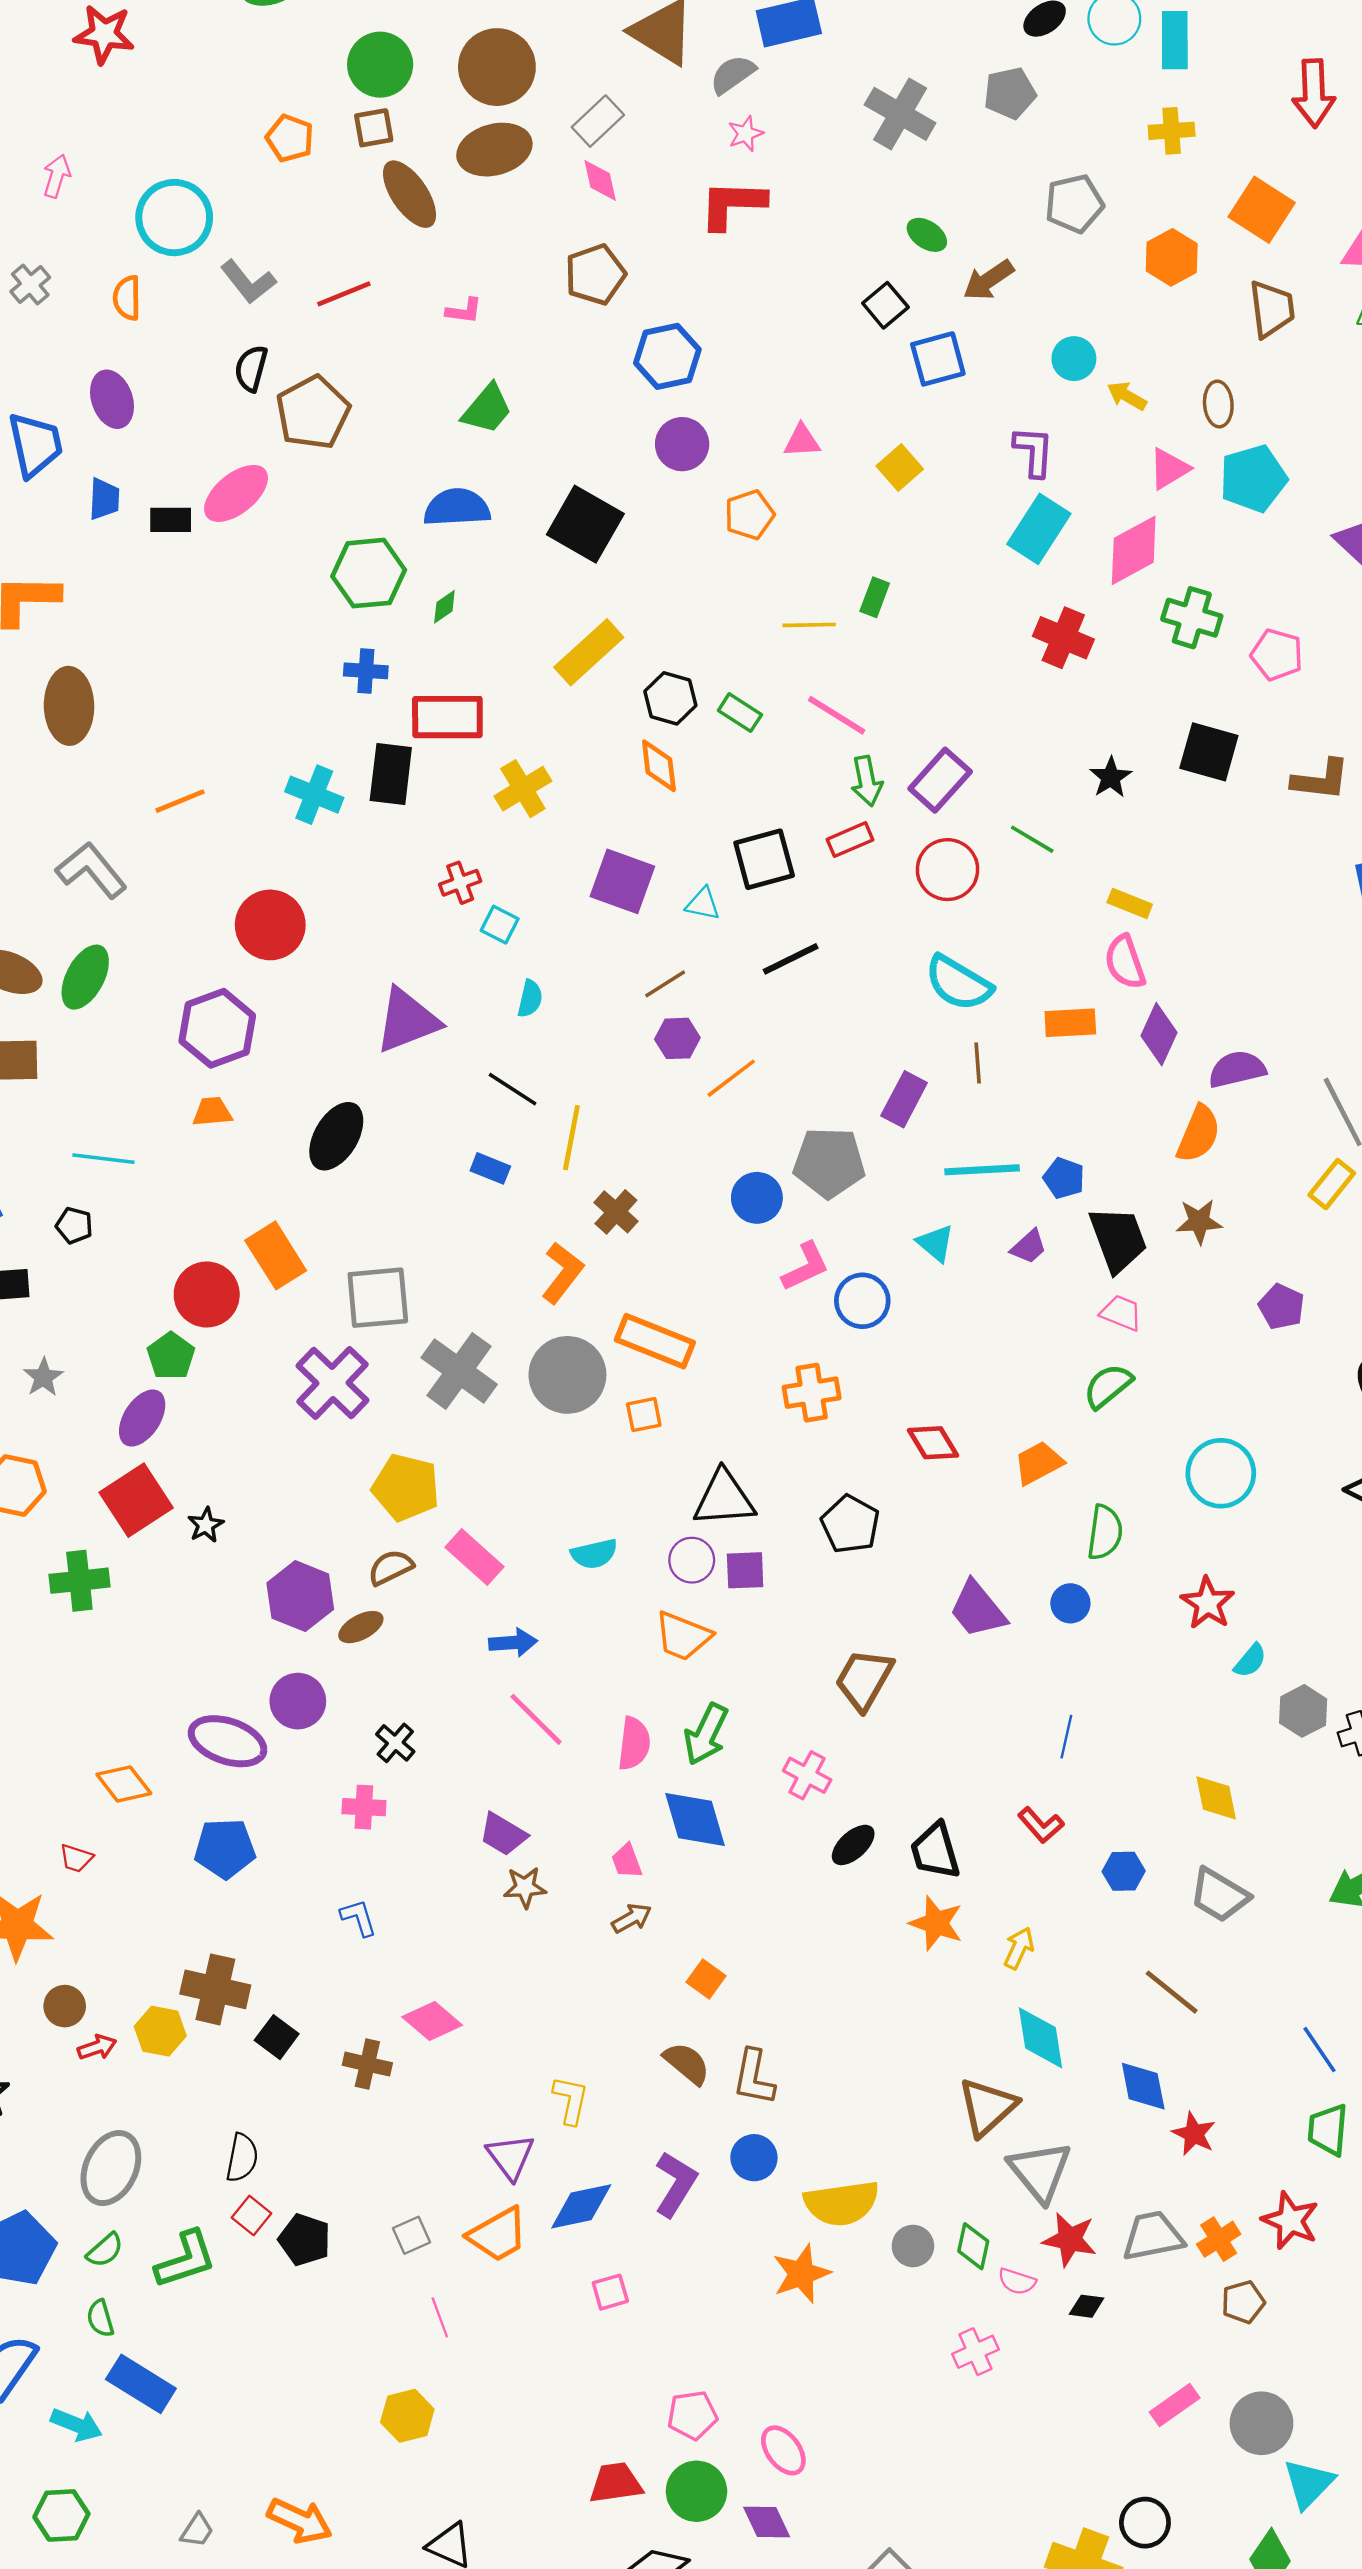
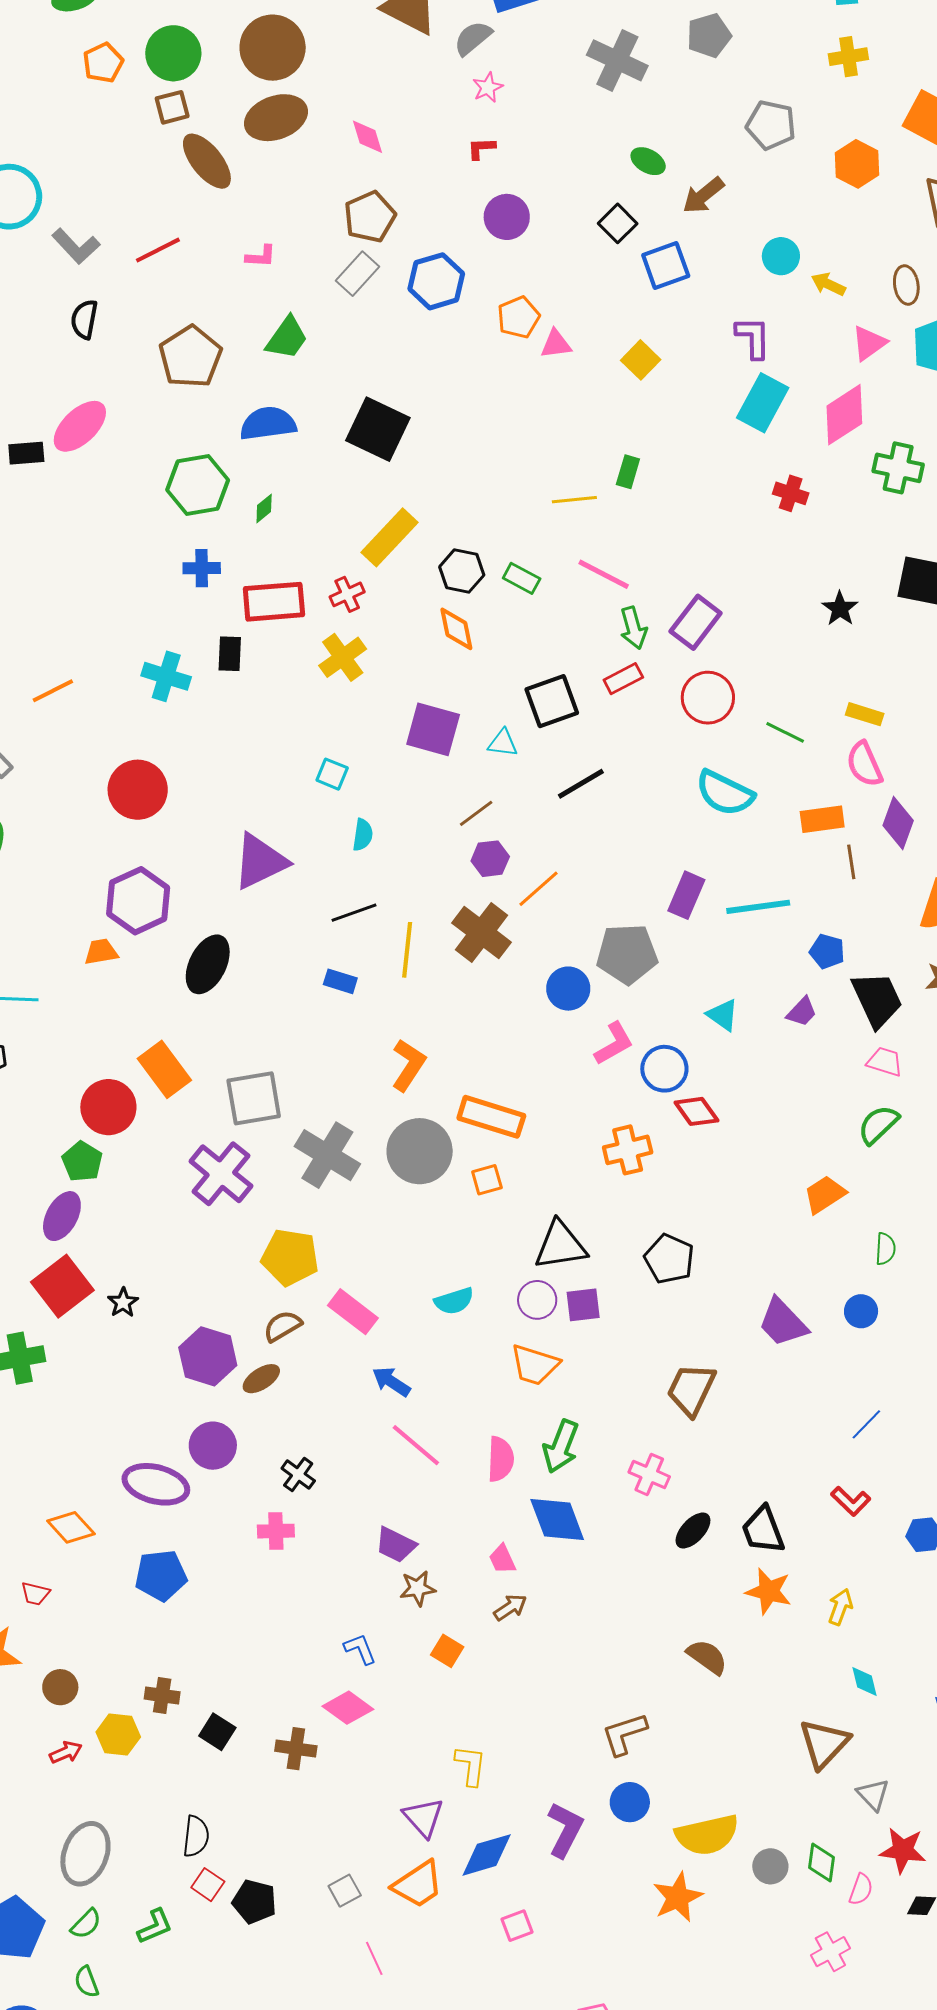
gray rectangle: (598, 121) -> (357, 274), moved
orange pentagon: (290, 138) -> (103, 63), moved, turned 30
red L-shape: (732, 204) -> (481, 148), size x0.5
gray pentagon: (1074, 204) -> (771, 125), turned 30
brown pentagon: (313, 413) -> (190, 357), moved
purple circle: (682, 444) -> (507, 217), moved
orange pentagon: (749, 515) -> (518, 317), moved
red cross: (1063, 638) -> (791, 493), size x0.7
black rectangle: (391, 774) -> (230, 654), size x0.7
green line: (1032, 839) -> (785, 732), moved
red cross: (460, 883) -> (347, 594), moved
purple hexagon: (217, 1028) -> (138, 901), moved
brown line: (978, 1063) -> (851, 862), moved
black line: (513, 1089) -> (354, 913), turned -48
cyan line: (982, 1170) -> (758, 907), moved
brown cross: (616, 1212) -> (481, 933), moved, size x1.5
red diamond: (933, 1443) -> (696, 1111), moved
green semicircle: (1105, 1532) -> (885, 1249), size x0.7
blue arrow: (513, 1643) -> (391, 1382), turned -138
blue line: (1066, 1737) -> (866, 1424), turned 36
blue L-shape: (359, 1918) -> (360, 1649), moved
orange square: (706, 1979) -> (447, 1651), moved
brown cross: (215, 1989) -> (162, 1695), size x0.6
brown circle: (65, 2006) -> (60, 1687), moved
cyan diamond: (1040, 2038) -> (865, 1681), size x0.6
brown semicircle: (687, 2063) -> (707, 1657), moved
brown L-shape: (754, 2077) -> (624, 1734), turned 66
gray triangle: (1040, 2171) -> (873, 1795), size x0.6
green L-shape: (186, 2260) -> (155, 1926), size x0.7
pink semicircle: (1017, 2281) -> (861, 1889), turned -84

